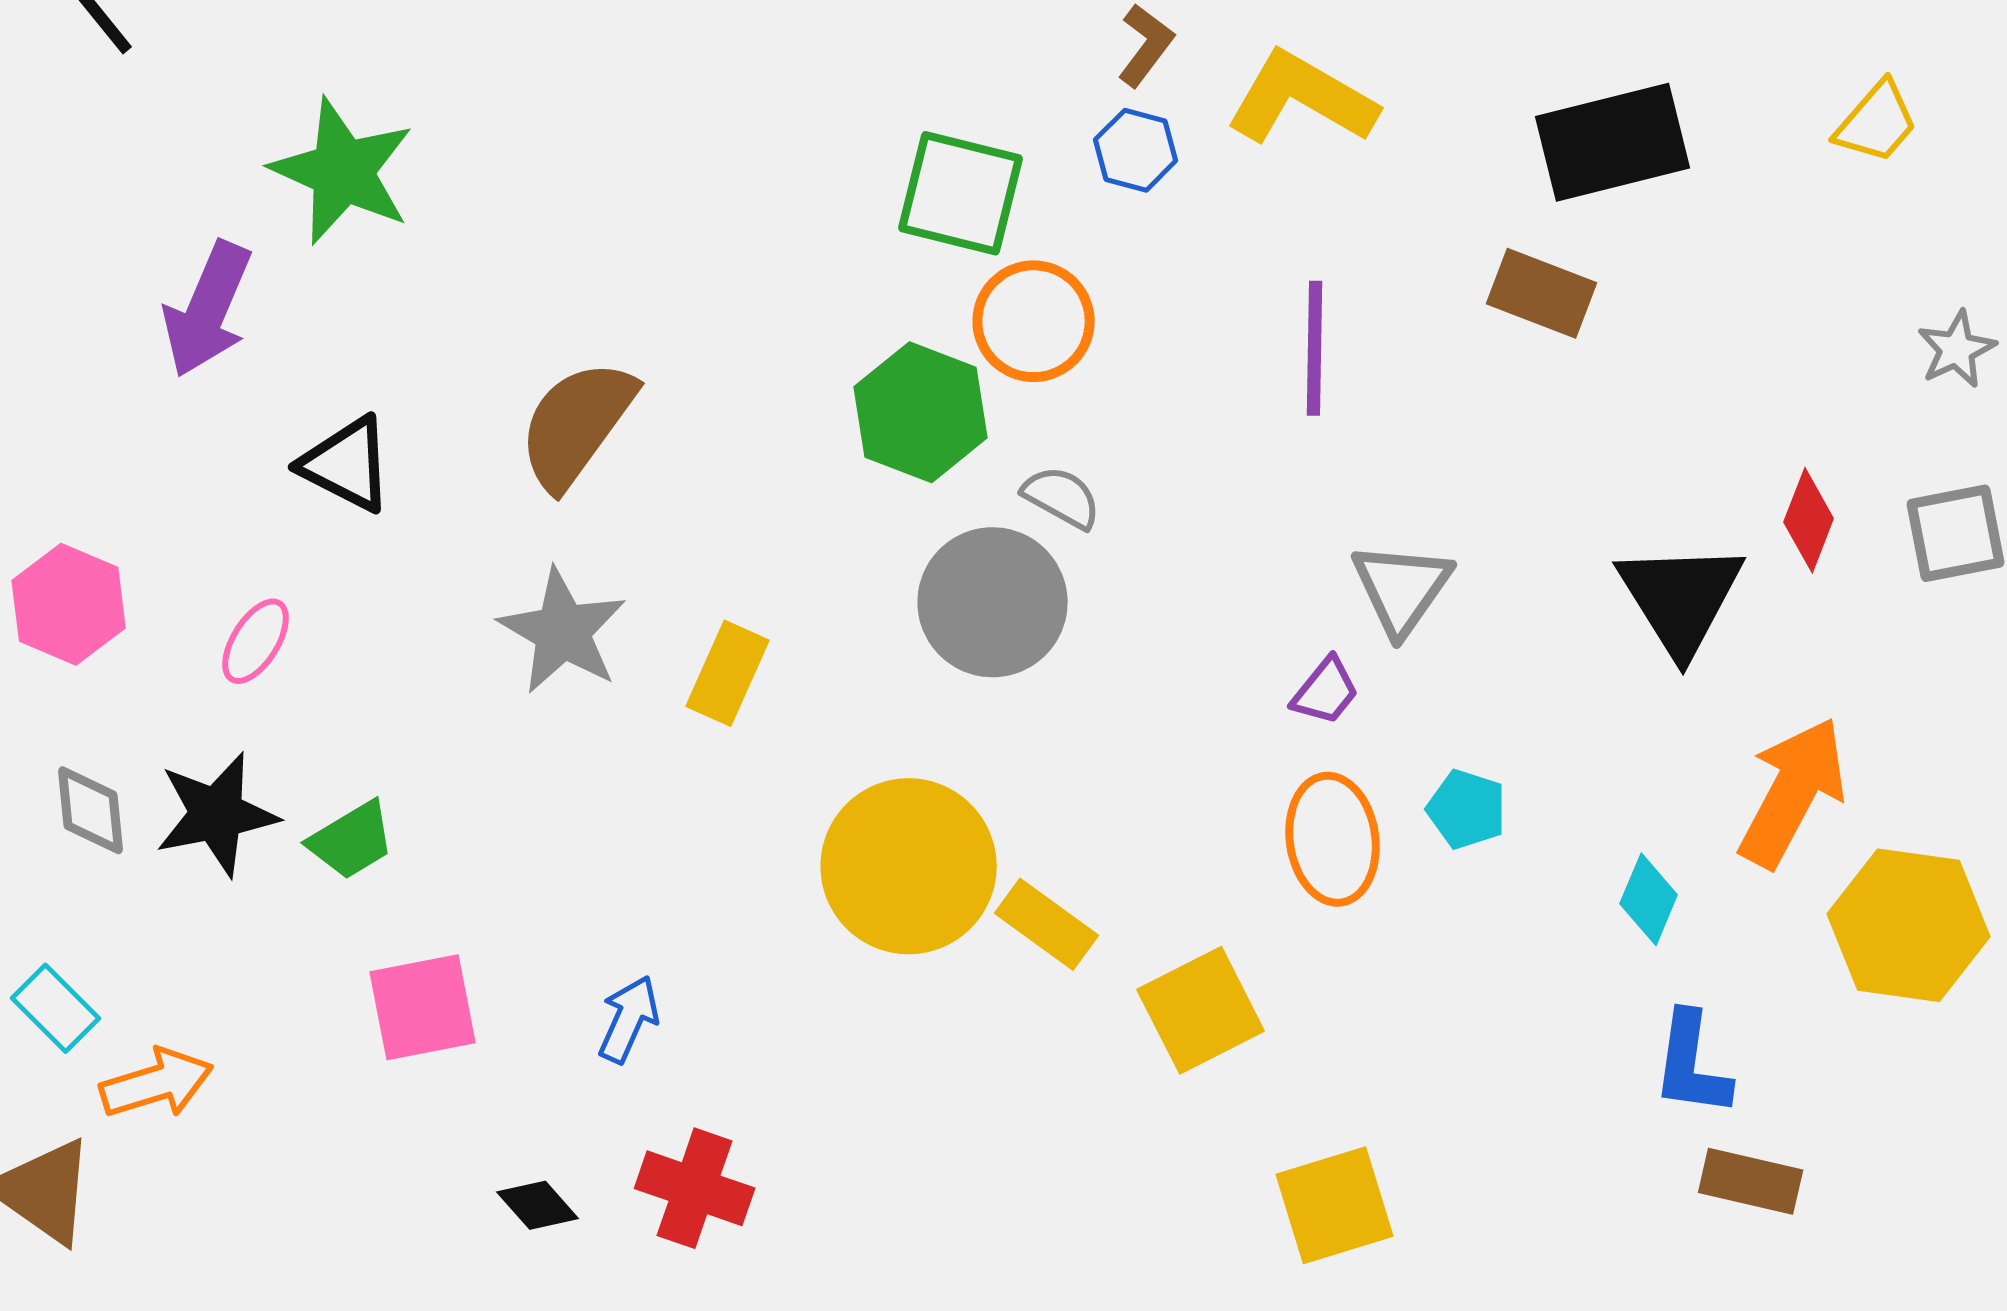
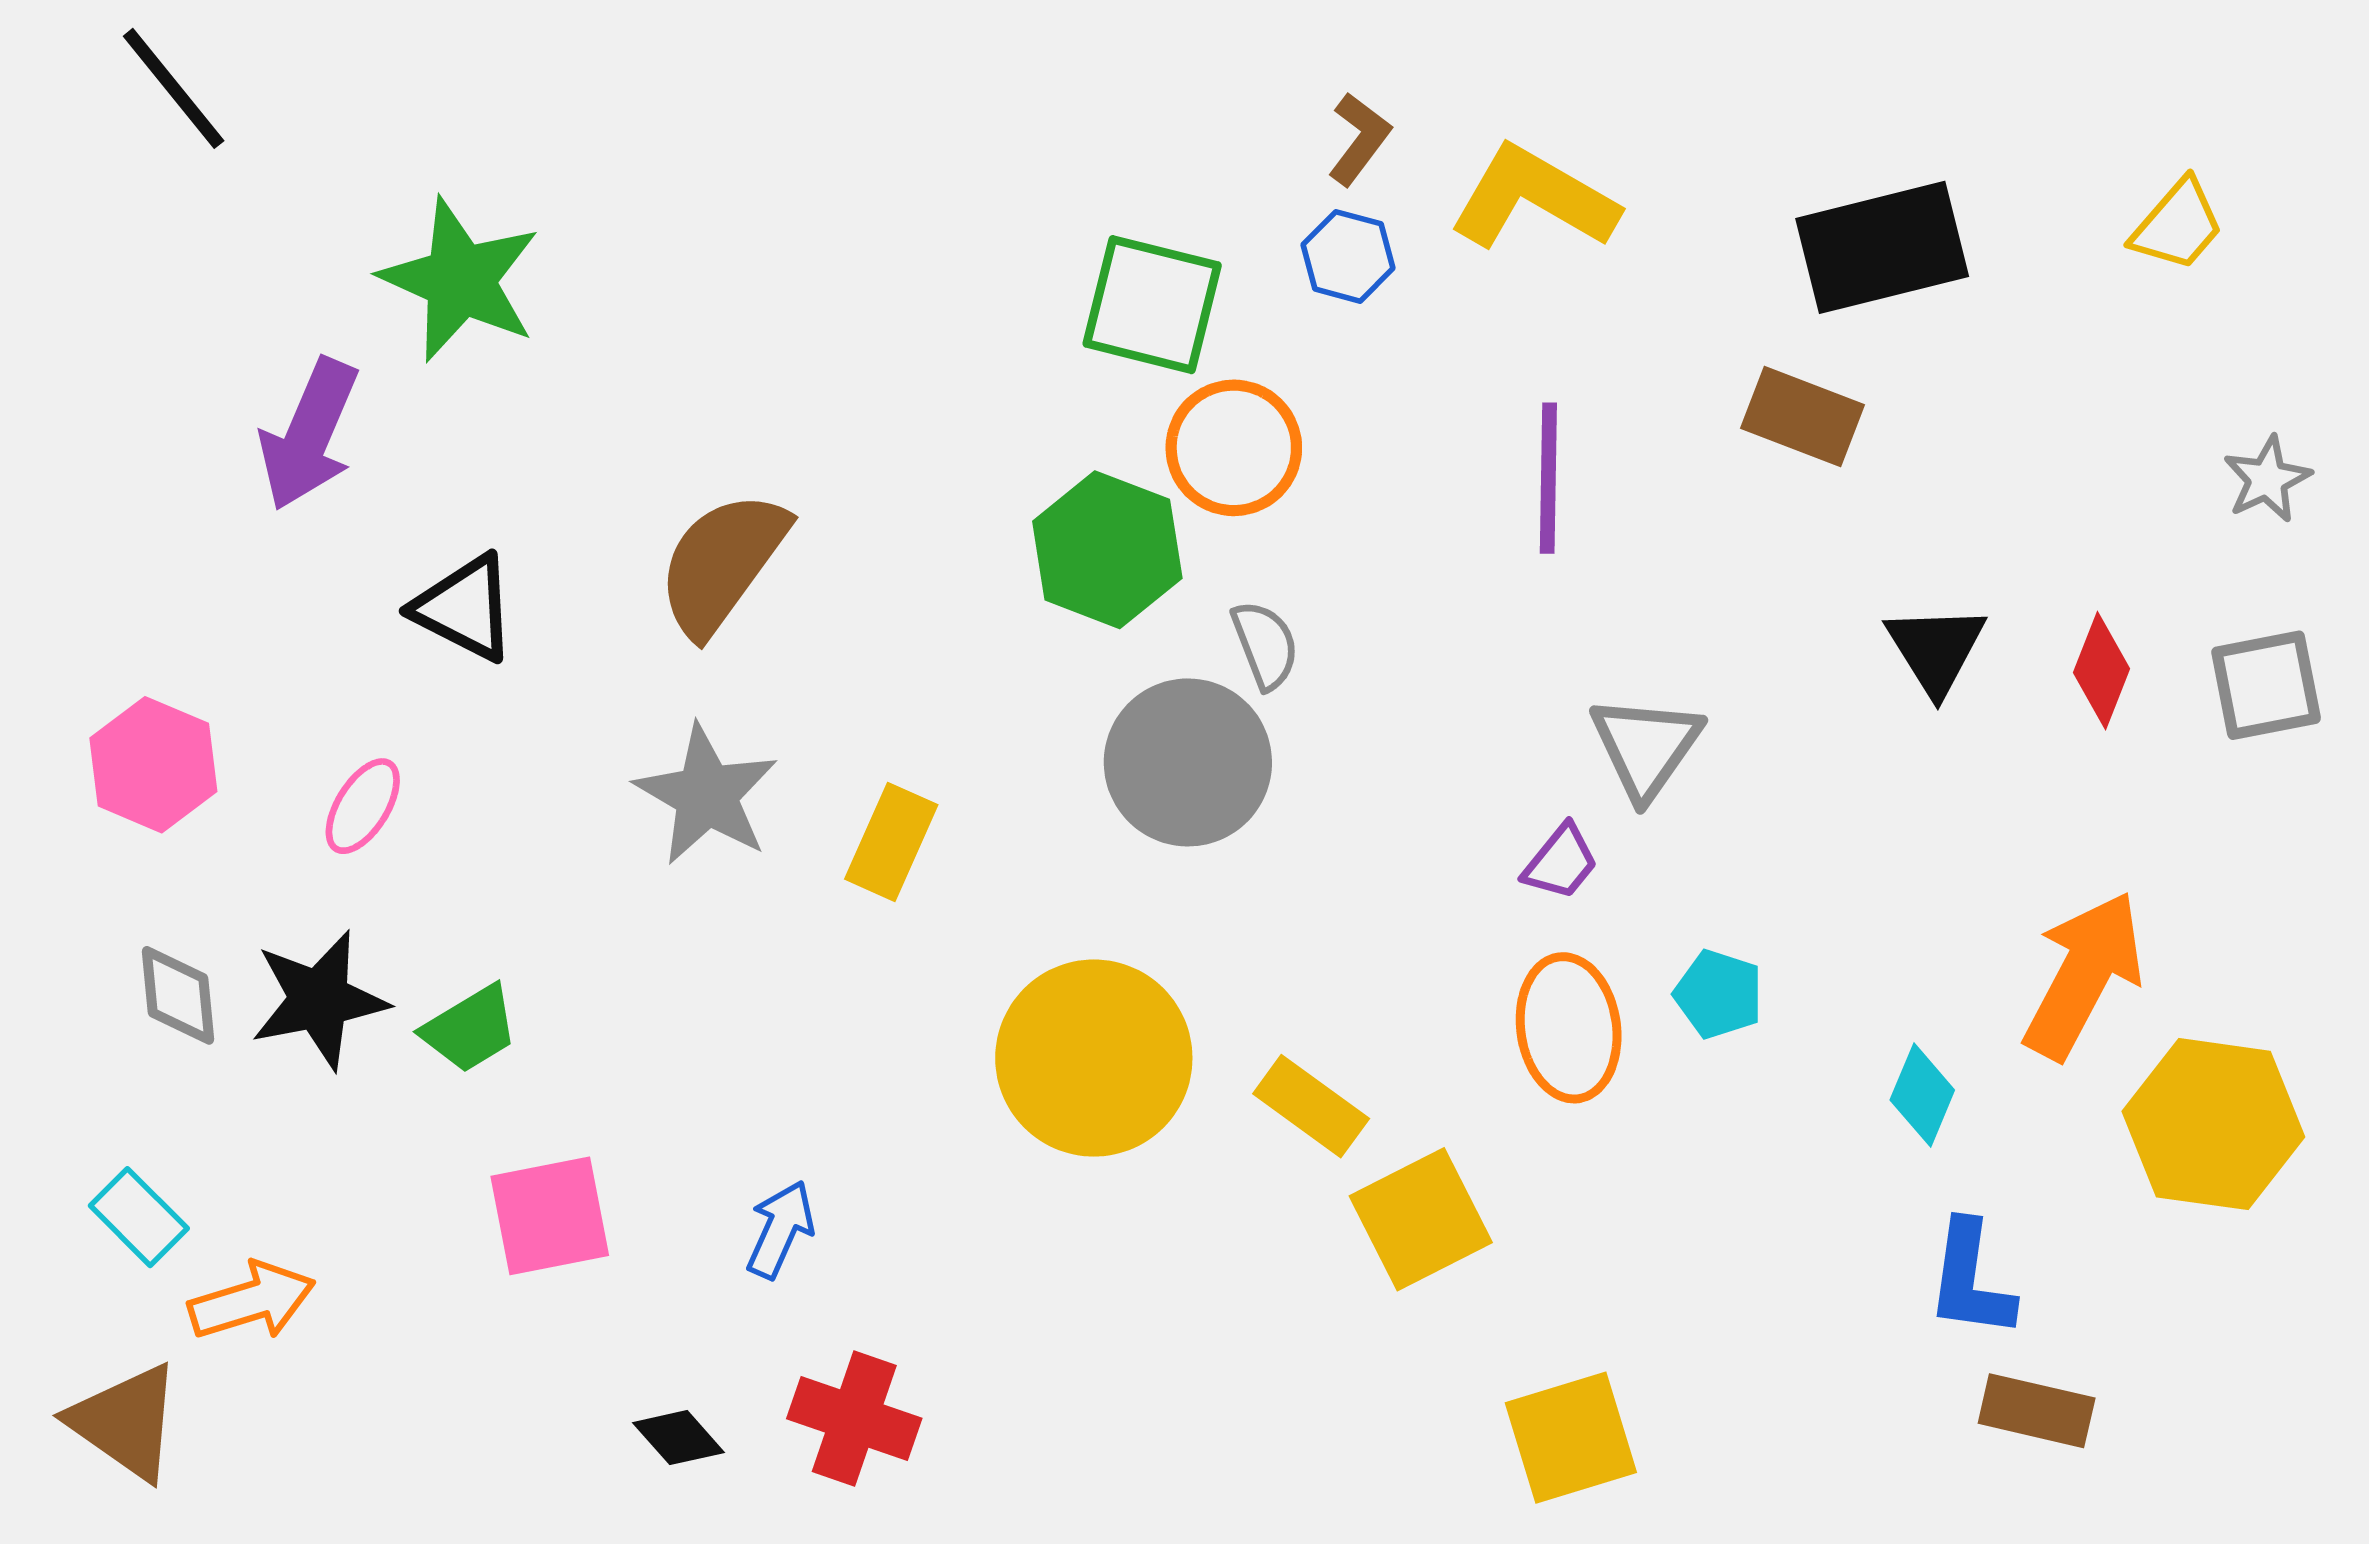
gray semicircle: (1062, 497) -> (1265, 645), turned 40
black triangle: (1681, 598) -> (1936, 649), moved, size x0.7
yellow rectangle: (1047, 924) -> (1311, 1106), moved

